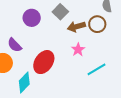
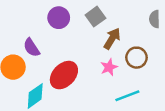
brown circle: (97, 24) -> (137, 58), moved
brown arrow: (76, 27) -> (112, 39), turned 126

